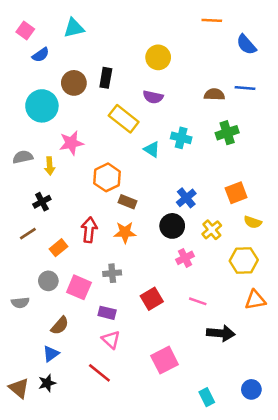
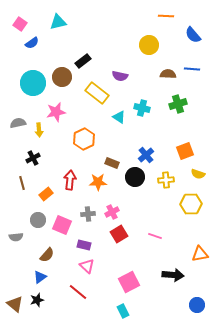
yellow circle: (158, 57) -> (149, 45), moved
black rectangle: (106, 78) -> (83, 61), turned 42
brown circle: (74, 83) -> (62, 77), moved
brown rectangle: (128, 202) -> (112, 163), moved
yellow cross: (212, 230) -> (166, 180), turned 35
brown line: (28, 234) -> (22, 183), turned -72
pink cross: (185, 258) -> (112, 212), moved
orange triangle: (255, 300) -> (200, 254), moved
black arrow: (221, 333) -> (173, 275), moved
cyan rectangle: (207, 397) -> (123, 311), moved

